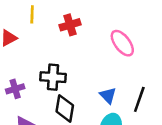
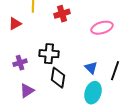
pink ellipse: (122, 43) -> (102, 28), turned -70

